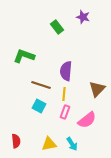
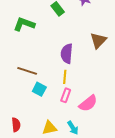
green L-shape: (24, 56) -> (24, 24), moved
brown line: (41, 85) -> (27, 71), moved
brown triangle: (97, 89) -> (98, 40), moved

